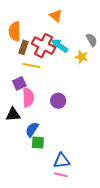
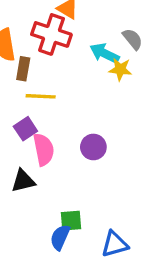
red cross: (44, 46) -> (51, 34), moved
cyan arrow: (60, 46) -> (105, 53), moved
blue semicircle: (32, 130) -> (60, 237), moved

